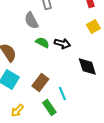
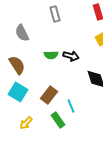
gray semicircle: (31, 20) -> (22, 33), moved
green semicircle: (42, 42) -> (51, 55), turned 152

